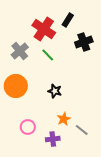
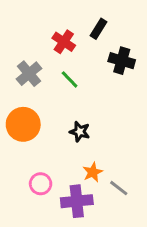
red cross: (44, 29) -> (64, 42), size x0.7
black cross: (84, 42) -> (122, 61), turned 36
purple cross: (53, 139) -> (77, 201), size x1.5

